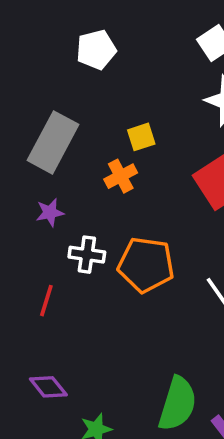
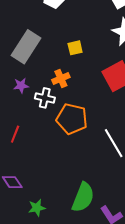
orange cross: (121, 176) -> (61, 78), moved
white cross: (87, 255) -> (45, 98), moved

